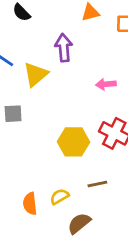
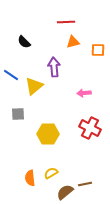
yellow hexagon: (74, 142) -> (48, 134), moved
brown line: (97, 184) -> (85, 184), moved

